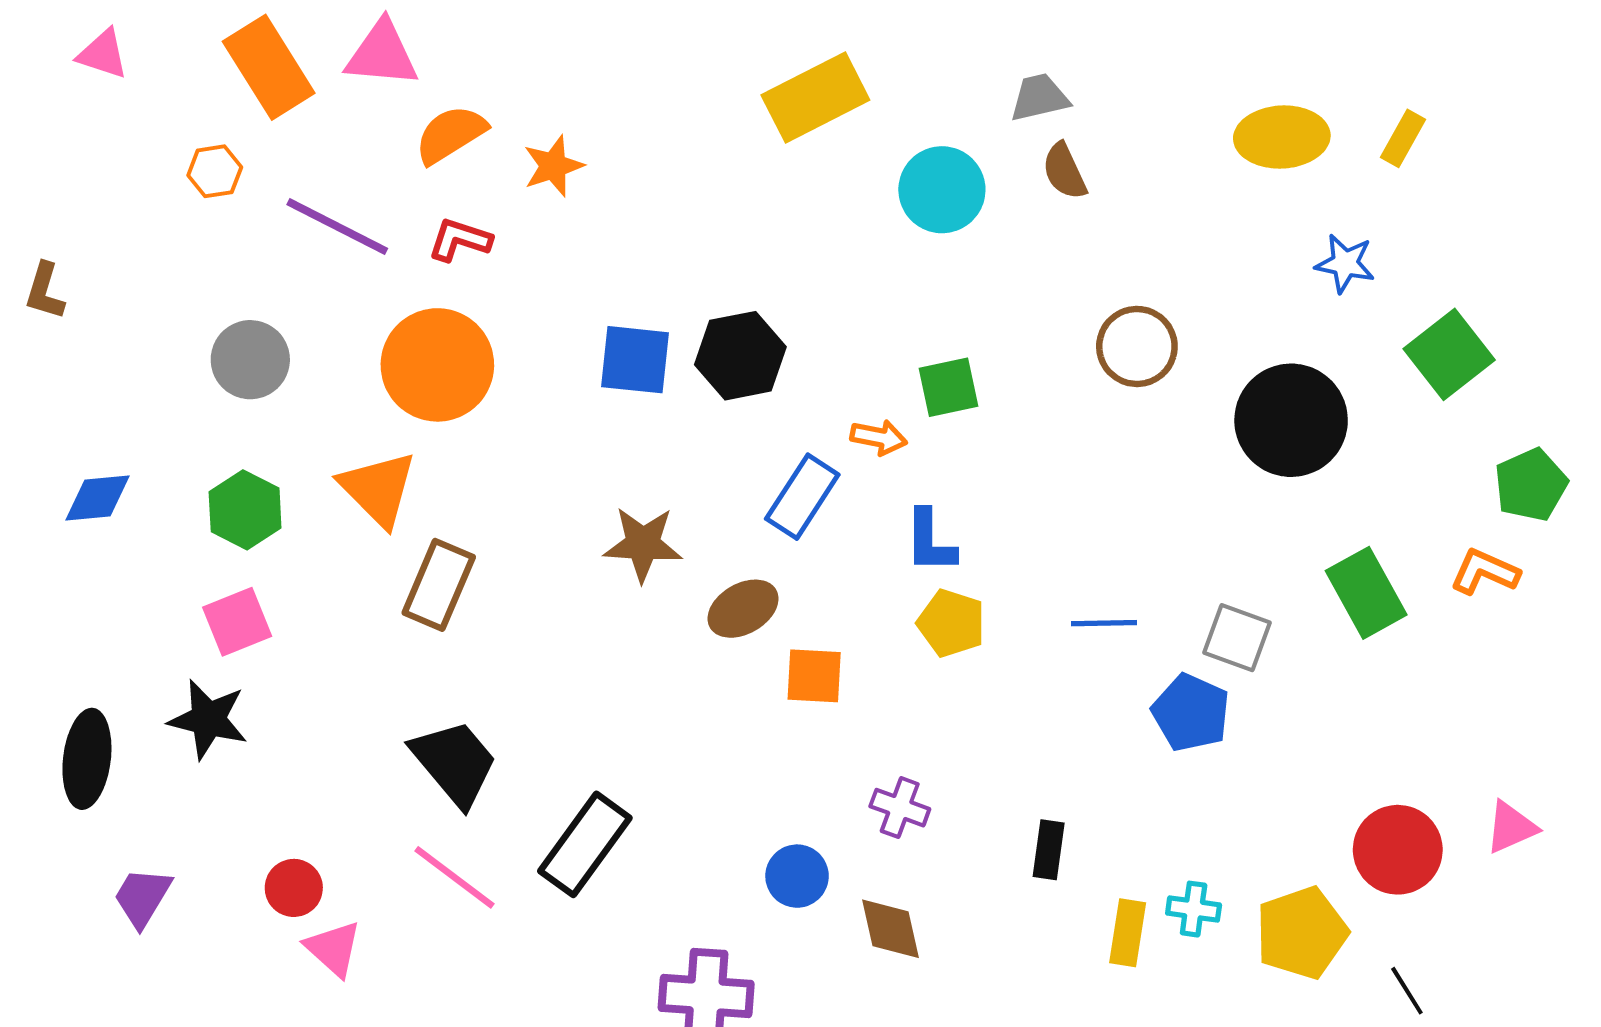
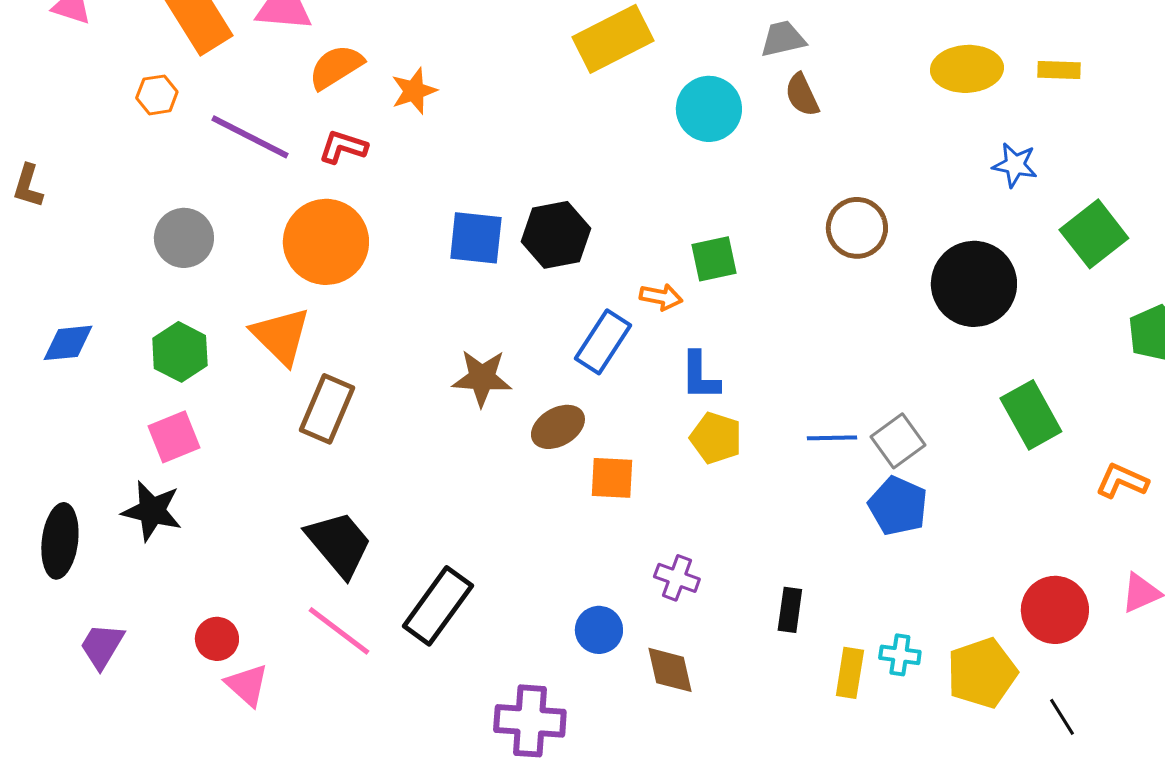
yellow rectangle: (1403, 138) -> (1059, 70), turned 63
orange L-shape: (1485, 572) -> (1122, 481), moved
gray square: (1237, 638) -> (898, 441), moved, turned 34

